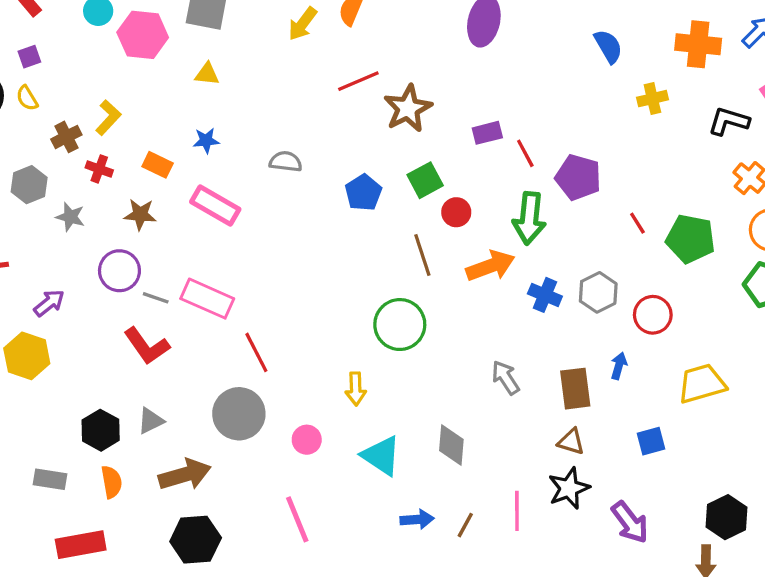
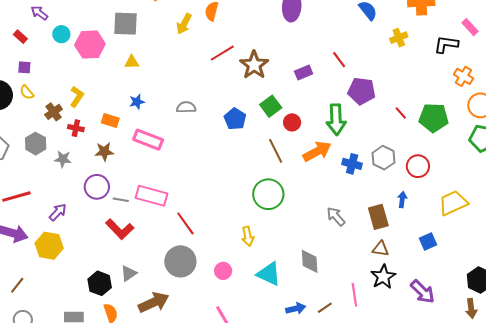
purple square: (29, 57) -> (24, 67), turned 32
red line: (525, 153) -> (339, 60), moved
brown line: (465, 525) -> (325, 308), turned 35

